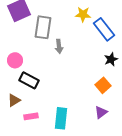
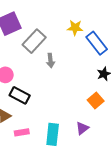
gray rectangle: (43, 27) -> (34, 41), turned 35
purple triangle: (101, 112) -> (82, 128), moved

